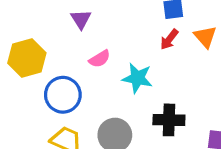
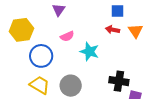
red arrow: (169, 39) -> (113, 30), turned 56
black cross: (169, 120) -> (119, 81), moved

